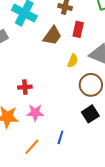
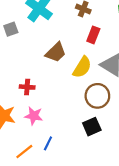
brown trapezoid: (52, 36) -> (56, 52), moved
yellow semicircle: (73, 61) -> (82, 67), size x1.5
blue line: (60, 137) -> (48, 143), moved

